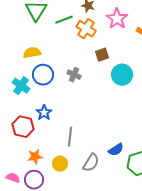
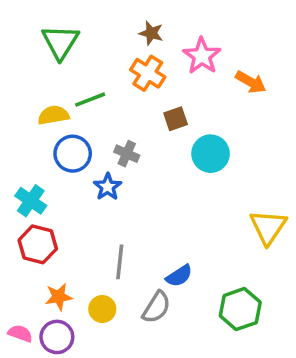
green line: (64, 20) -> (90, 100), moved
cyan cross: (21, 86) -> (31, 201), moved
blue star: (44, 113) -> (108, 187), moved
blue semicircle: (116, 150) -> (179, 276), moved

